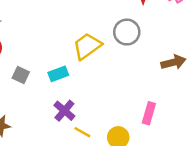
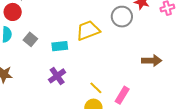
gray circle: (127, 32) -> (122, 17), moved
yellow line: (82, 132) -> (96, 88), moved

